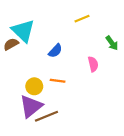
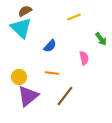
brown semicircle: (11, 44) -> (25, 11), moved
yellow circle: (34, 86) -> (19, 77), moved
brown line: (46, 116) -> (65, 96), moved, turned -30

